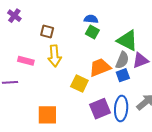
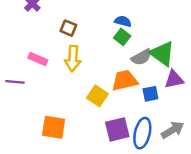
gray semicircle: (122, 60) -> (141, 57), moved, turned 30

